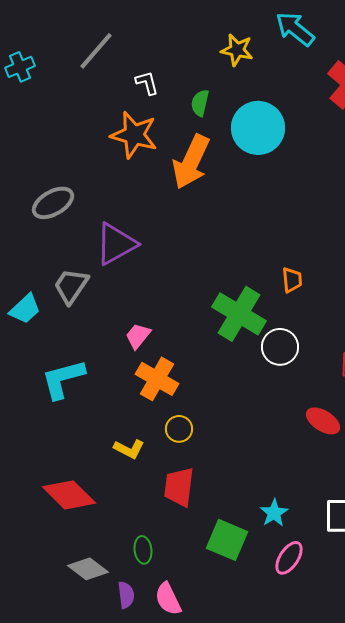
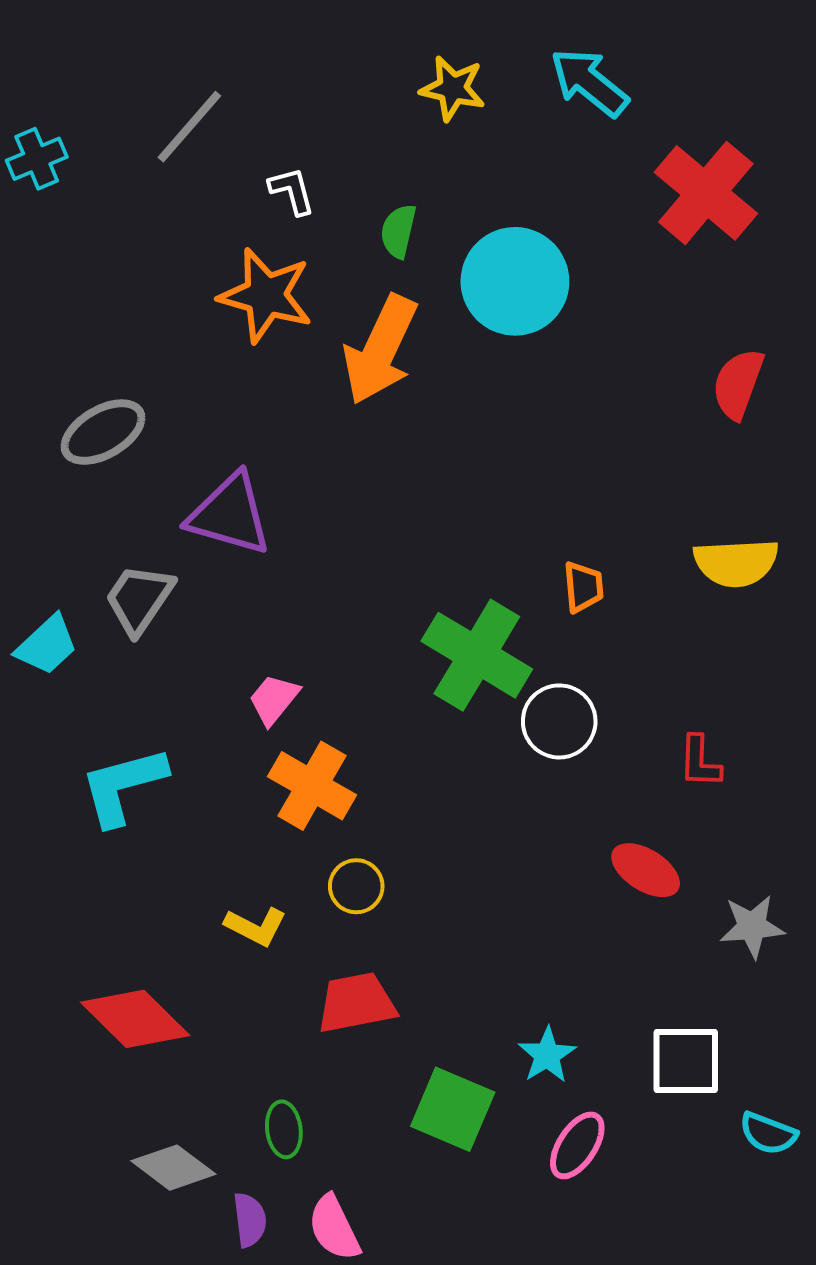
yellow star: (237, 50) -> (453, 88), moved
purple triangle: (116, 244) -> (230, 514), turned 45
red trapezoid: (179, 487) -> (356, 1003), turned 72

